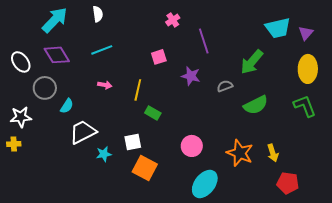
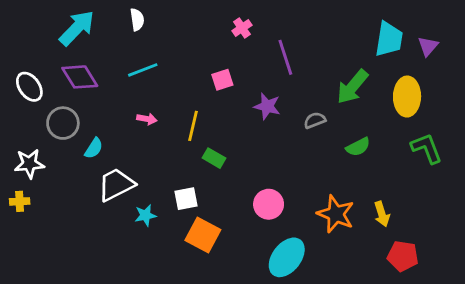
cyan trapezoid: (278, 28) -> (389, 39), turned -68
yellow ellipse: (308, 69) -> (407, 97), moved
green semicircle: (256, 105) -> (358, 147), size x0.7

